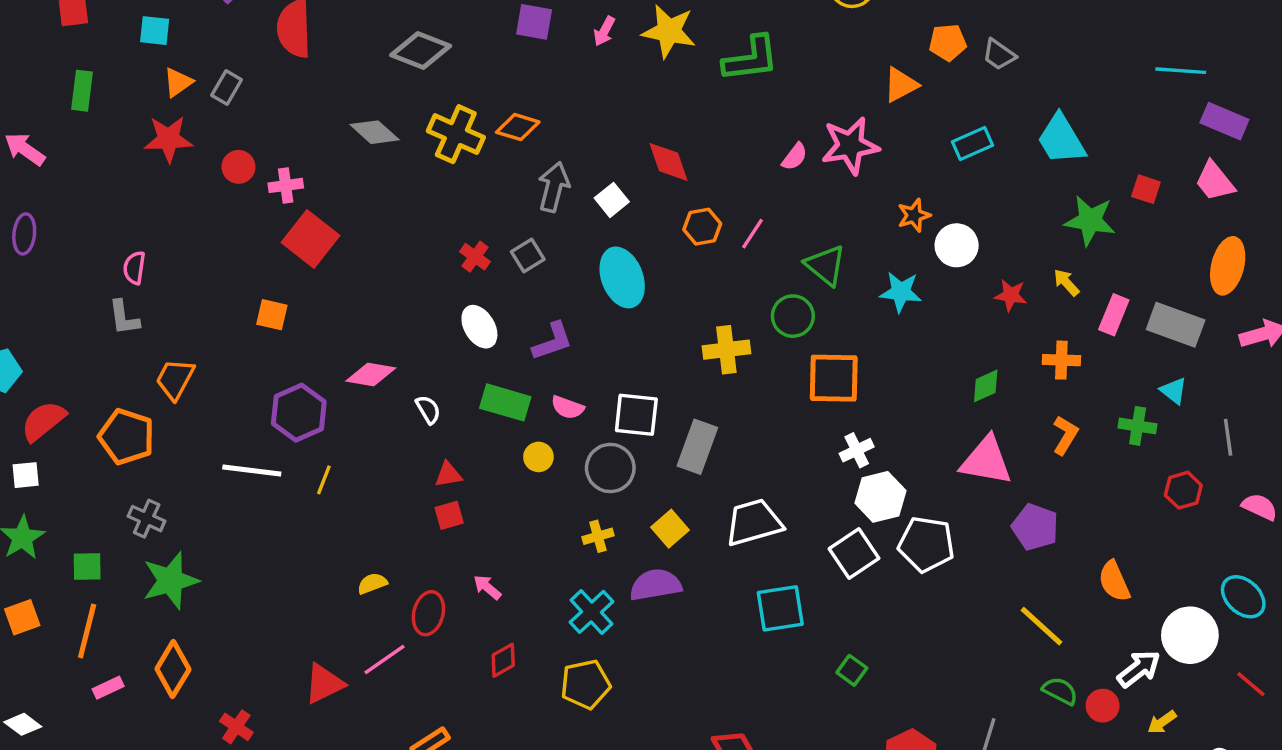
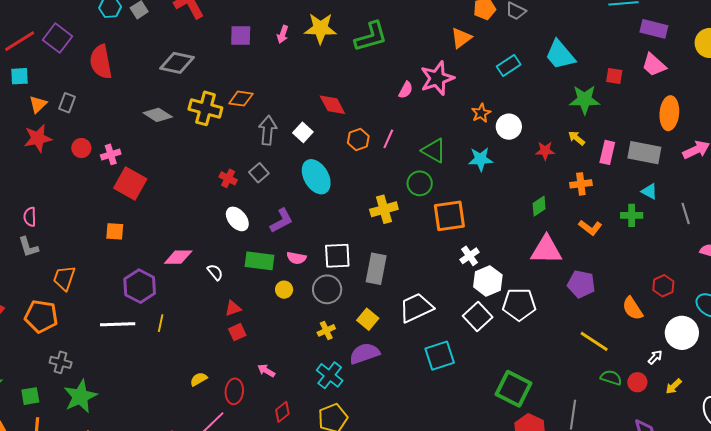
orange L-shape: (1065, 435) -> (590, 227), turned 105
red hexagon: (1183, 490) -> (663, 286), moved
white arrow: (1139, 669) -> (655, 357), size x0.6
green square: (852, 670) -> (514, 389), moved, size x2.0

